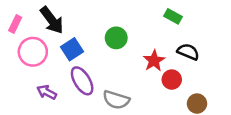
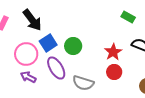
green circle: (116, 38) -> (73, 46), moved
pink circle: (33, 52) -> (26, 54), moved
red circle: (172, 80) -> (114, 72), moved

